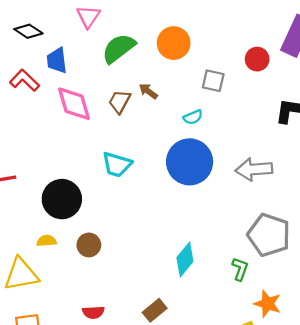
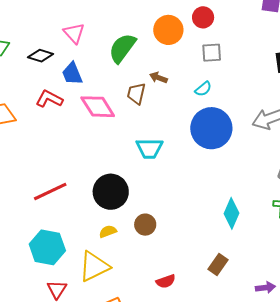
pink triangle: (88, 17) -> (74, 33), moved
red circle: (257, 59) -> (203, 17), moved

